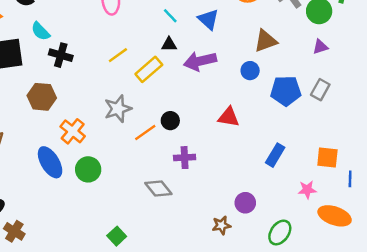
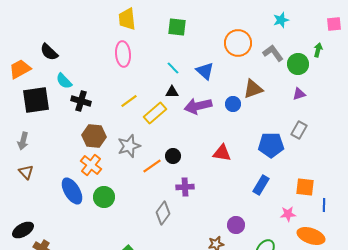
blue circle: (250, 71) -> (233, 104), moved
blue pentagon: (286, 91) -> (271, 145), moved
brown hexagon: (42, 97) -> (94, 136), moved
gray diamond: (158, 188) -> (163, 213), turned 75

